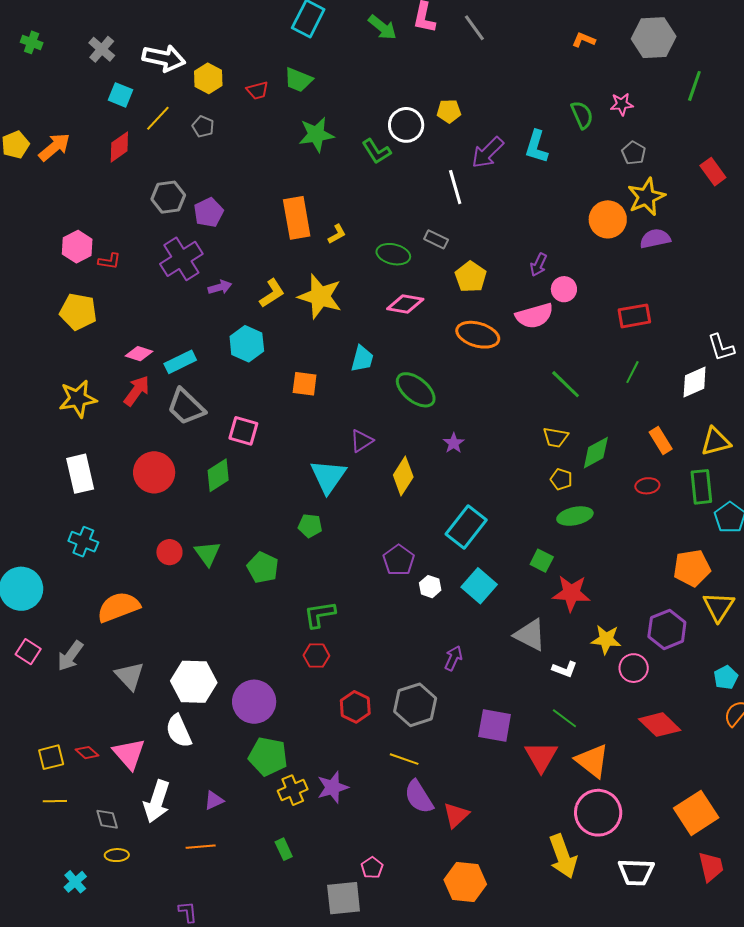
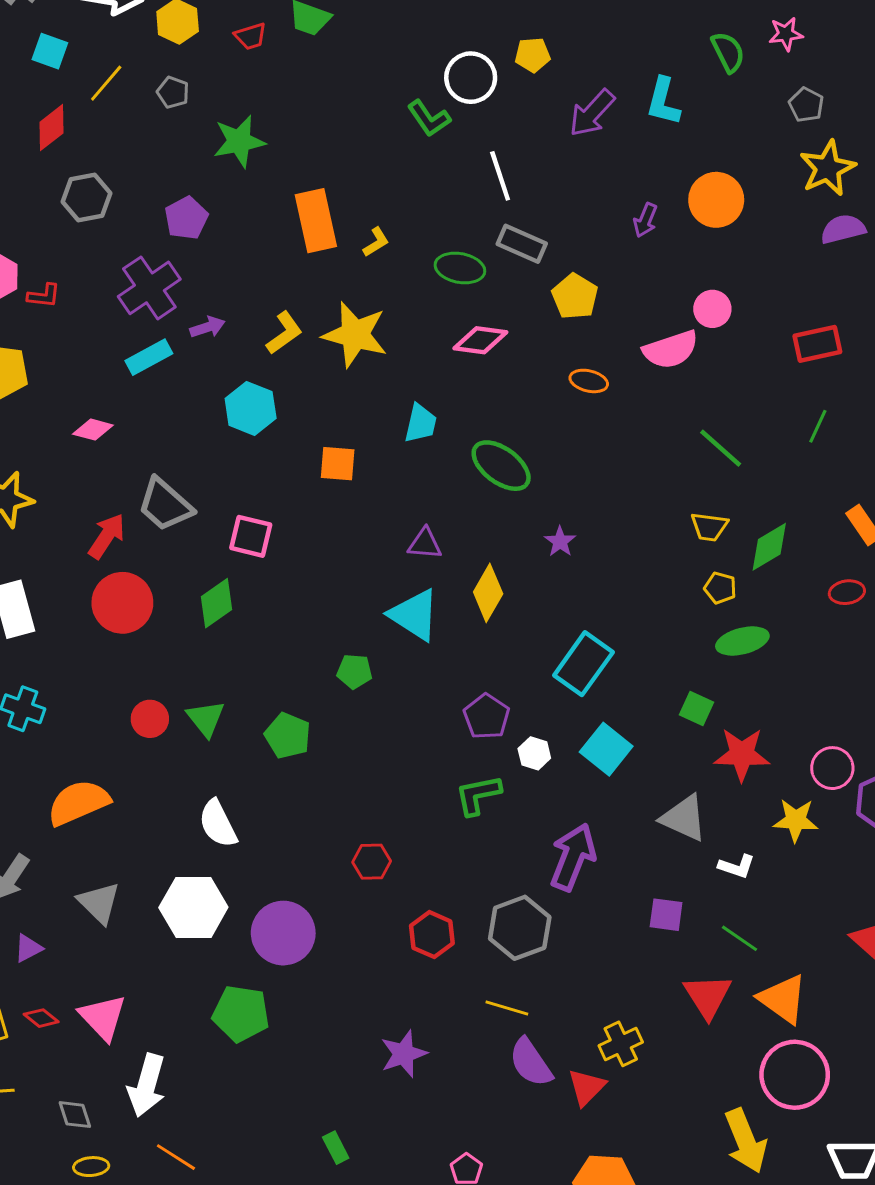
green star: (316, 135) -> (239, 141), moved
white line: (455, 187) -> (500, 176), moved
gray hexagon: (168, 197) -> (87, 198), moved
orange circle: (608, 219) -> (716, 200), moved
gray rectangle: (436, 239) -> (522, 244), size x1.4
purple arrow: (539, 265) -> (645, 220), moved
orange ellipse: (478, 335) -> (589, 381), size x0.6
cyan rectangle: (180, 362) -> (149, 357), moved
red arrow: (137, 391) -> (107, 536), moved
purple triangle: (362, 441) -> (425, 544), turned 40
cyan triangle: (328, 476) -> (414, 615), moved, turned -30
green L-shape: (320, 615) -> (478, 795), moved
purple arrow: (453, 658) -> (573, 857), size x1.8
pink circle: (634, 668) -> (832, 768), moved
purple square: (495, 725) -> (666, 915), moved, size x0.7
white semicircle: (179, 731) -> (218, 824), moved
green pentagon: (268, 756) -> (241, 1014), moved
yellow cross: (293, 790) -> (621, 1044), moved
purple triangle: (214, 800) -> (28, 948), moved
orange line: (201, 847) -> (176, 1157), moved, turned 40

